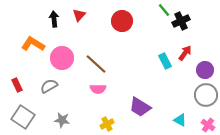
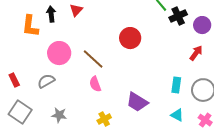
red circle: (122, 21) -> (130, 38), moved
orange L-shape: (33, 44) -> (30, 26), moved, turned -115
red arrow: (185, 53) -> (196, 53), moved
cyan rectangle: (165, 61) -> (176, 85), moved, turned 35
purple circle: (205, 70) -> (202, 25), moved
pink semicircle: (98, 89) -> (95, 84), turned 70

